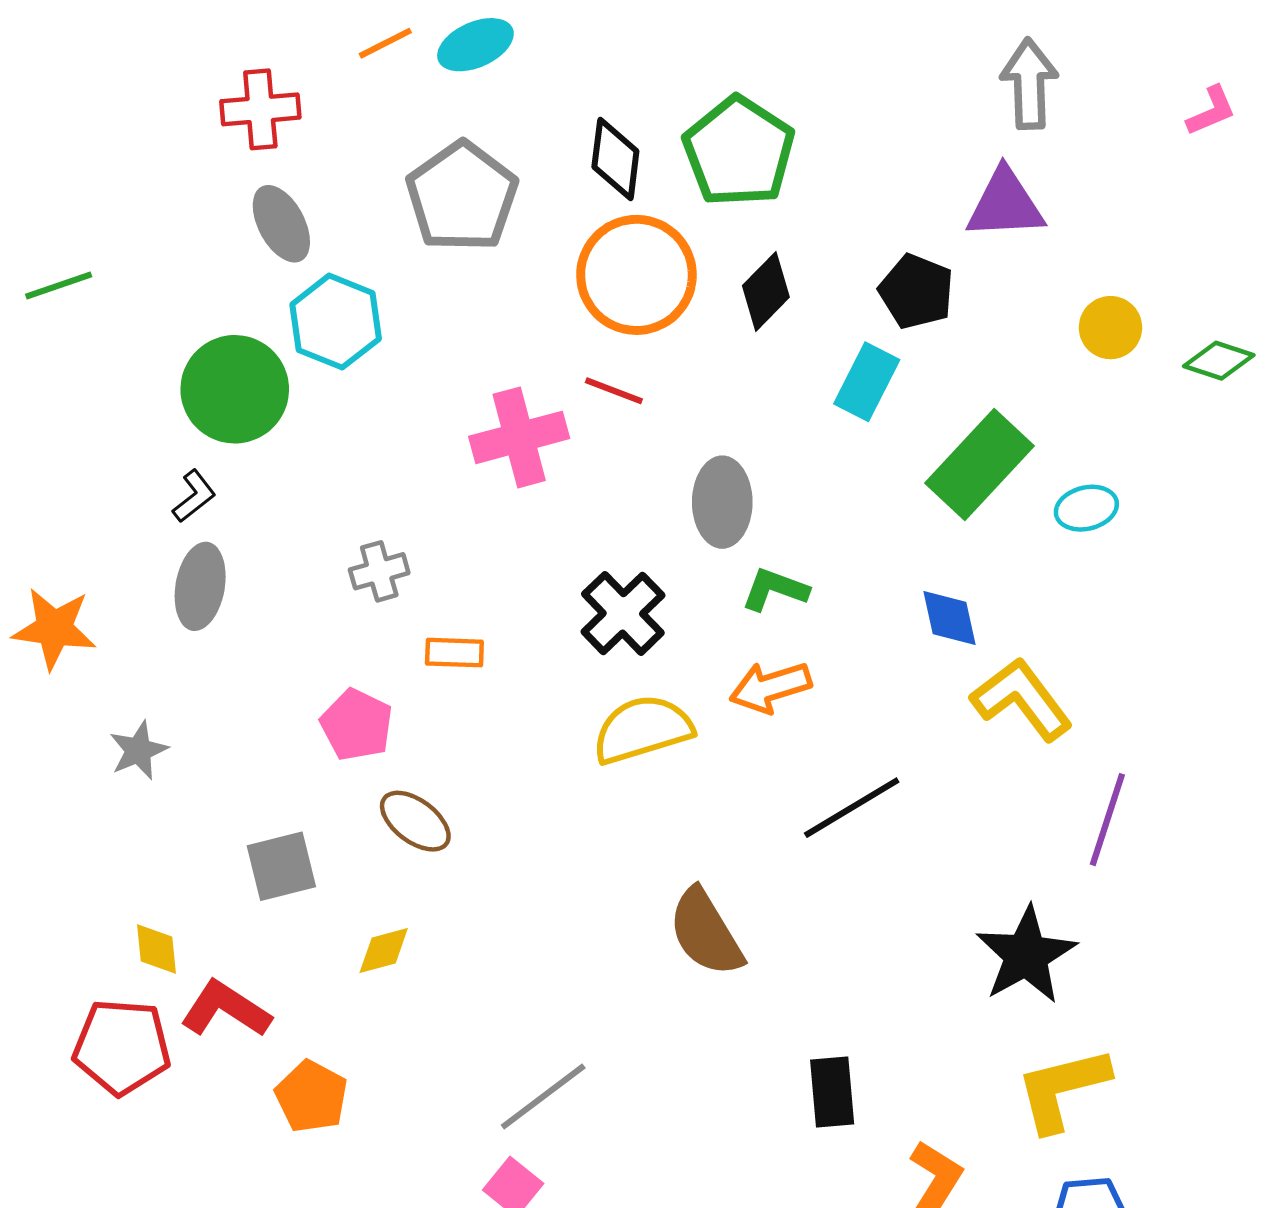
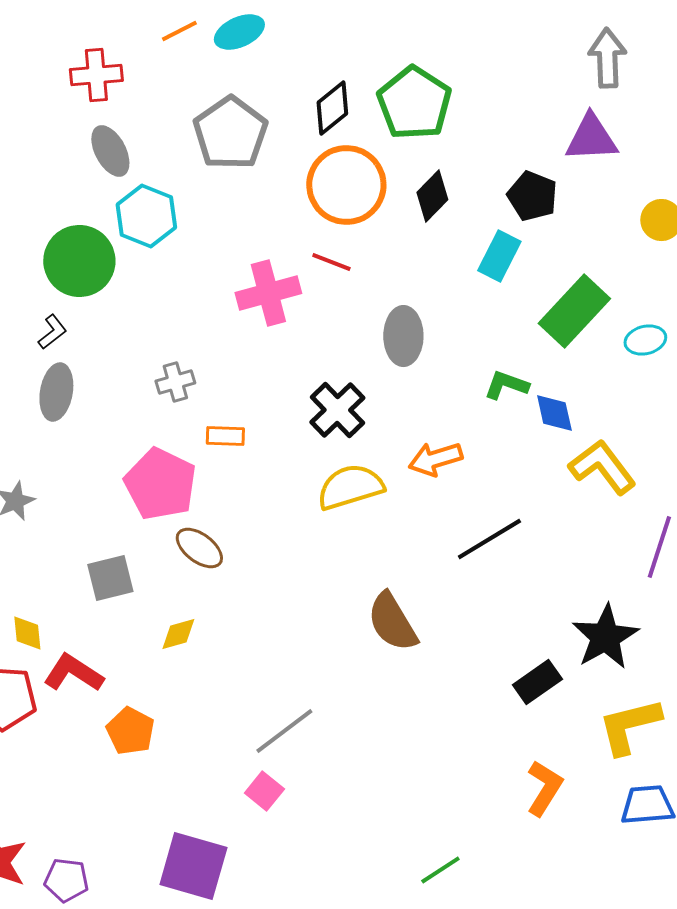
black diamond: (615, 159) -> (332, 108), turned 44
green L-shape: (775, 589) -> (506, 385), moved
pink pentagon: (357, 725) -> (160, 484), size x1.5
black rectangle: (832, 1092) -> (537, 682), moved, turned 60

